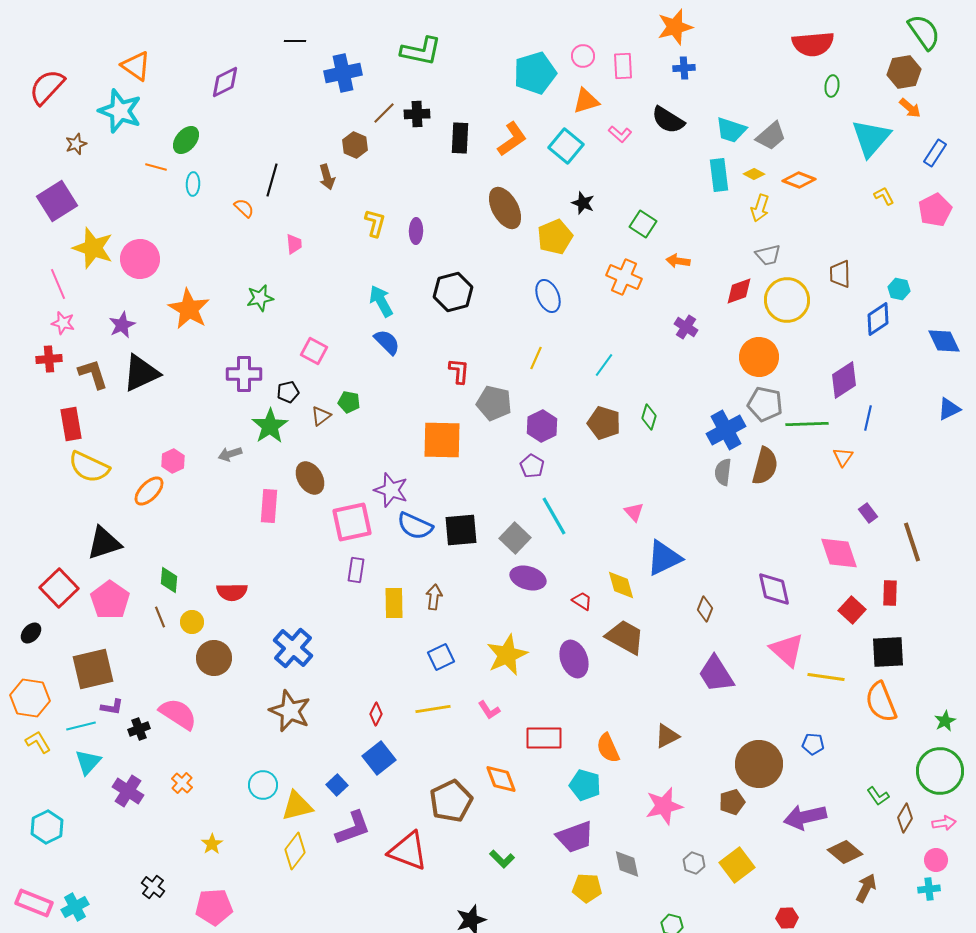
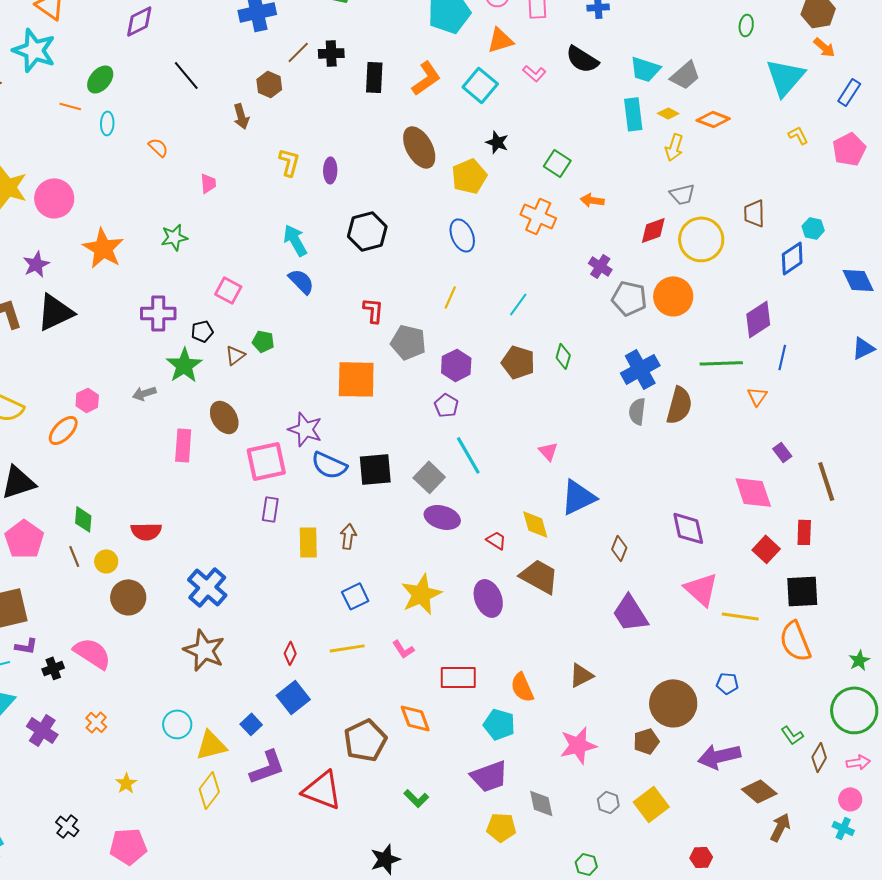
black line: (272, 180) -> (186, 75), moved, turned -56
gray pentagon: (765, 404) -> (629, 298), moved
cyan cross: (929, 889) -> (843, 828), turned 30

